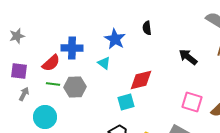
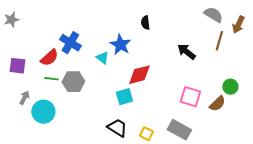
gray star: (17, 36) -> (11, 20), moved
blue star: (115, 39) -> (120, 45), moved
blue cross: (72, 48) -> (70, 43), turned 30
gray arrow: (24, 94) -> (24, 98), moved

